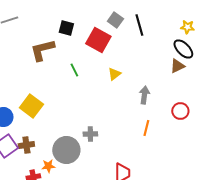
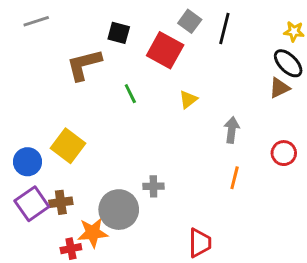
black line: (139, 25) -> (224, 29), turned 30
orange star: (48, 166) -> (93, 233), size x1.5

